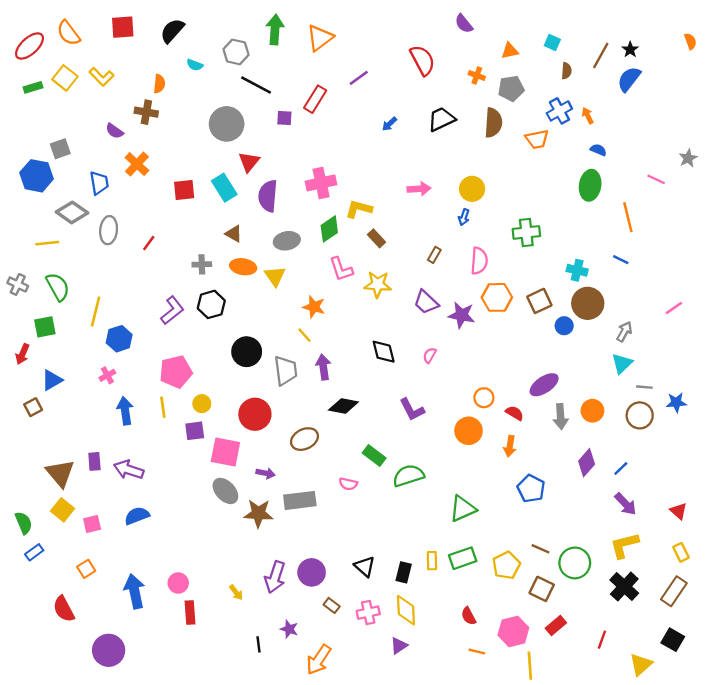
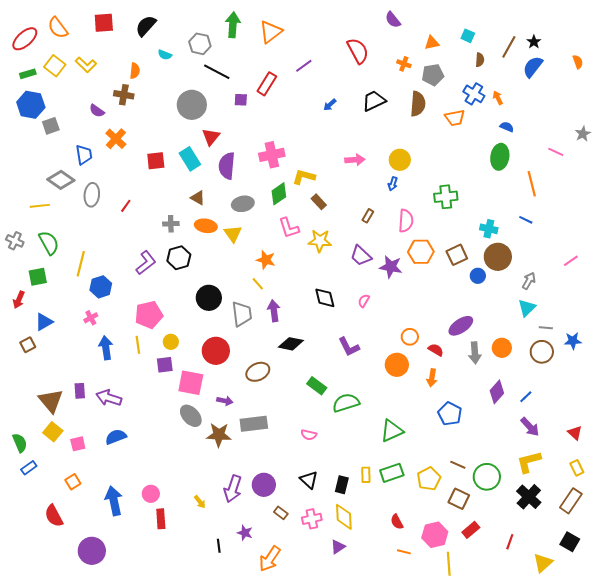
orange semicircle: (690, 41) -> (578, 62), moved
blue cross: (559, 111) -> (474, 94), turned -30
blue hexagon: (37, 176) -> (31, 105), moved
pink semicircle: (348, 484) -> (309, 435), moved

